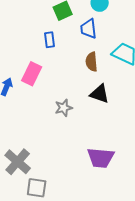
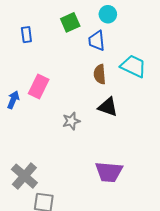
blue rectangle: (50, 40) -> (26, 35), moved

